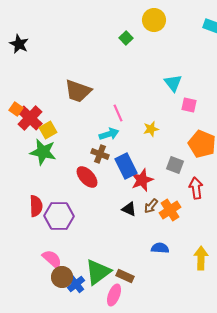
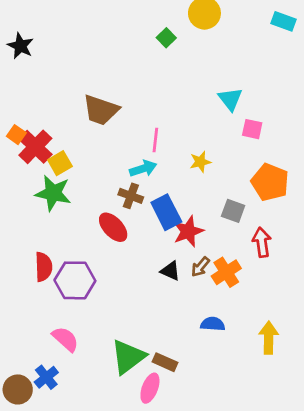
pink line: (118, 113) -> (155, 140), turned 30
brown circle: (62, 277) -> (18, 389), moved
blue cross: (76, 284) -> (46, 377), moved

